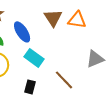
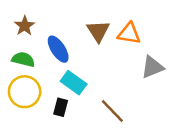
gray triangle: (95, 59) -> (152, 67), moved
black rectangle: (30, 87) -> (61, 107), moved

